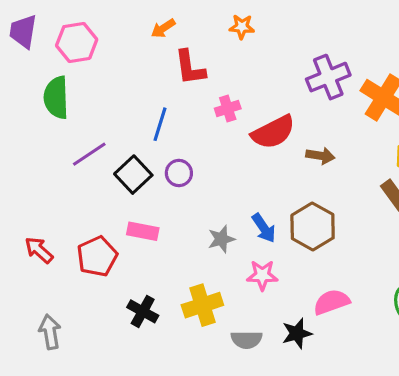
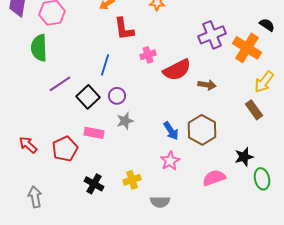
gray star: (221, 239) -> (125, 121), moved
pink star: (262, 275) -> (170, 161), turned -30
yellow cross: (202, 305) -> (132, 180), size x0.7
black star: (297, 333) -> (244, 157), moved

